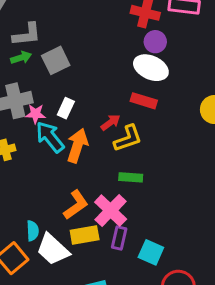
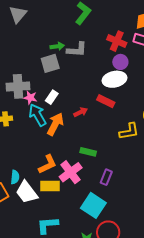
gray L-shape: (27, 34) -> (77, 50), moved
green arrow: (21, 58) -> (57, 46), moved
white ellipse: (151, 68) -> (114, 79), turned -45
yellow L-shape: (128, 138) -> (129, 131), moved
purple rectangle: (119, 238) -> (106, 177), moved
cyan square: (151, 252) -> (93, 205), size x1.4

